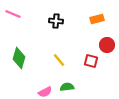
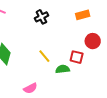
black cross: (56, 21) -> (41, 17), turned -32
green semicircle: (67, 87) -> (63, 69), moved

